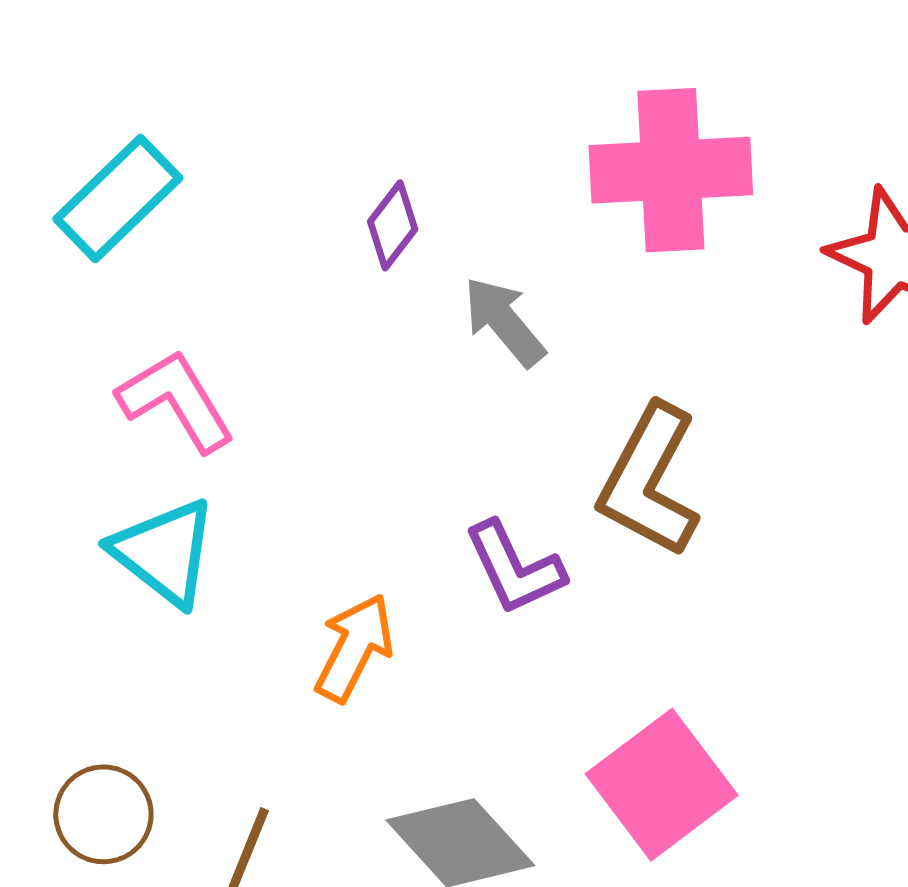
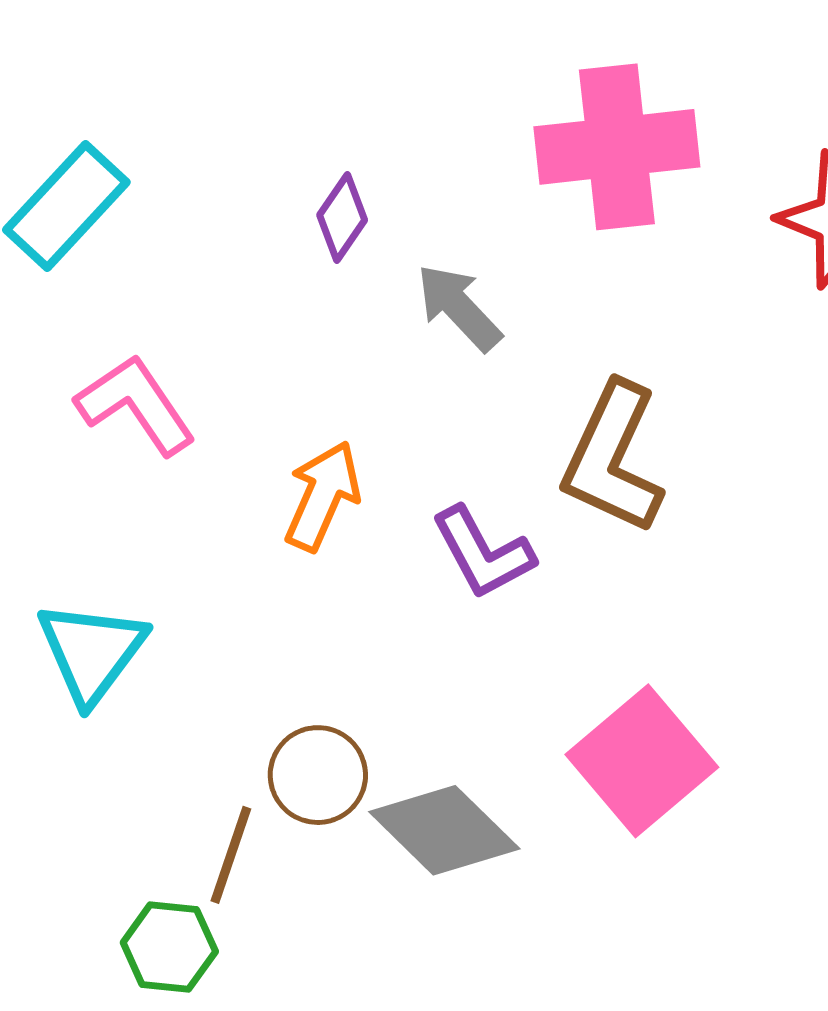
cyan triangle: (164, 552) -> (92, 652), moved, turned 32
orange arrow: (354, 648) -> (322, 496), moved
brown circle: (103, 814) -> (318, 775), moved

